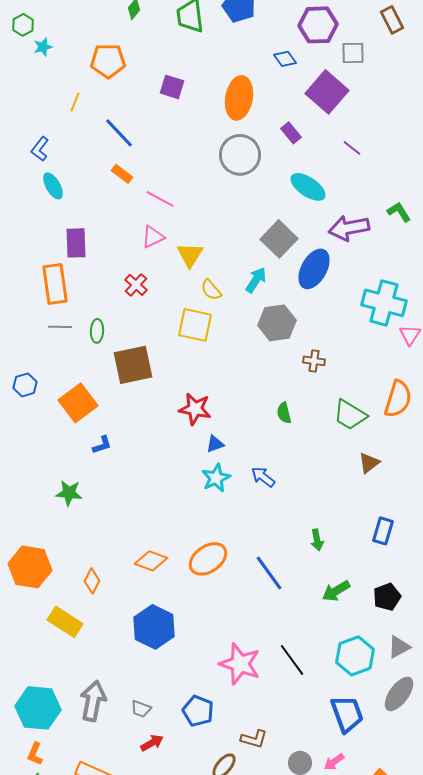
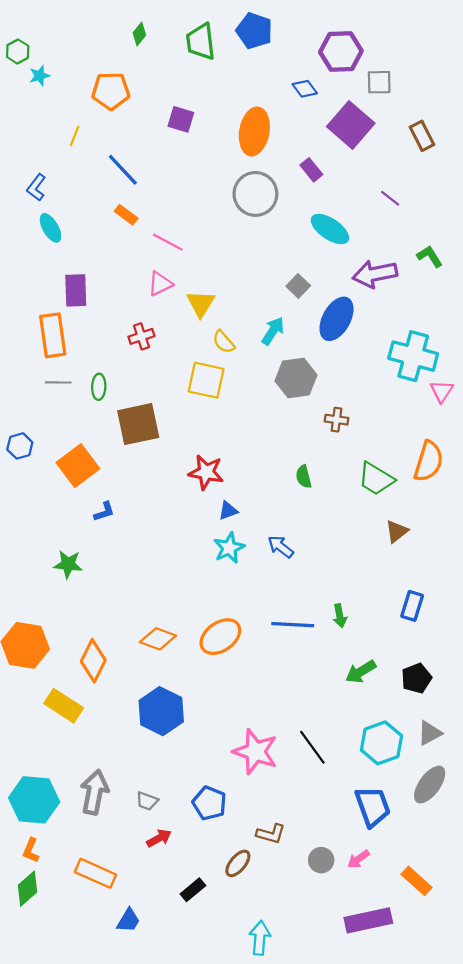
brown rectangle: (392, 20) -> (422, 136), moved
purple line: (352, 148) -> (390, 198), moved
gray square: (279, 239) -> (298, 286), size x0.6
red cross: (136, 285) -> (141, 336), turned 30
blue line: (269, 573) -> (293, 625), moved, turned -51
orange diamond: (92, 581) -> (93, 661), size x1.5

